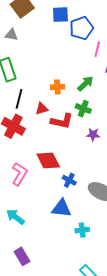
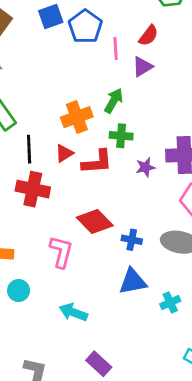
orange cross: (57, 87) -> (77, 117), size x1.5

